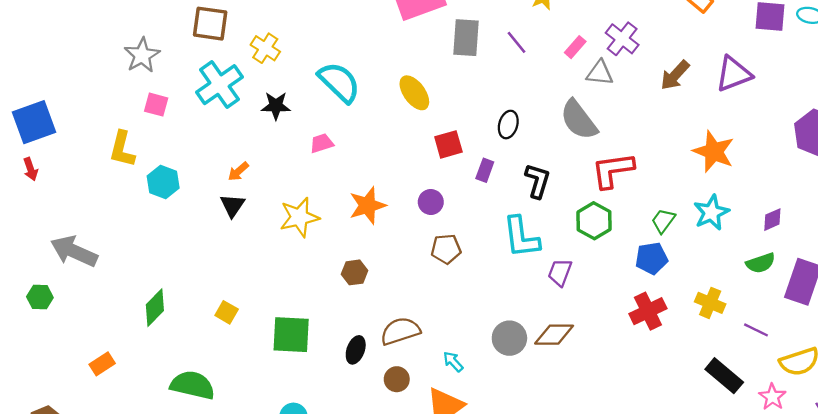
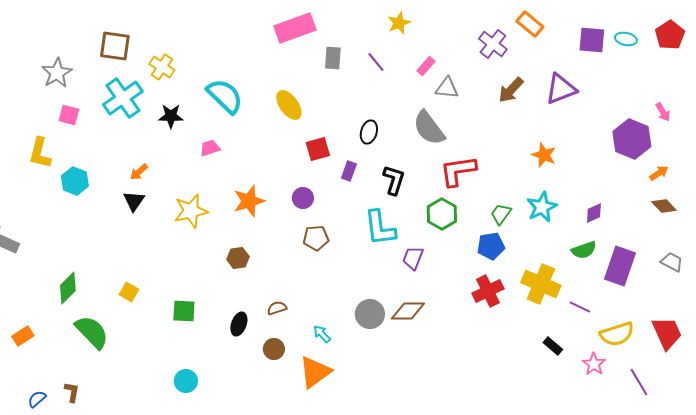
gray rectangle: (466, 38) -> (333, 58), size x0.7
purple cross: (622, 39) -> (493, 44), moved
orange star: (714, 152) -> (544, 155), size x0.7
yellow cross: (710, 303) -> (541, 284), size x1.5
brown semicircle: (400, 331) -> (277, 308), size x0.6
green square: (291, 335) -> (184, 311), size x0.7
black rectangle: (724, 376) -> (553, 346), size x0.6
green semicircle: (193, 385) -> (92, 332), moved, turned 33

